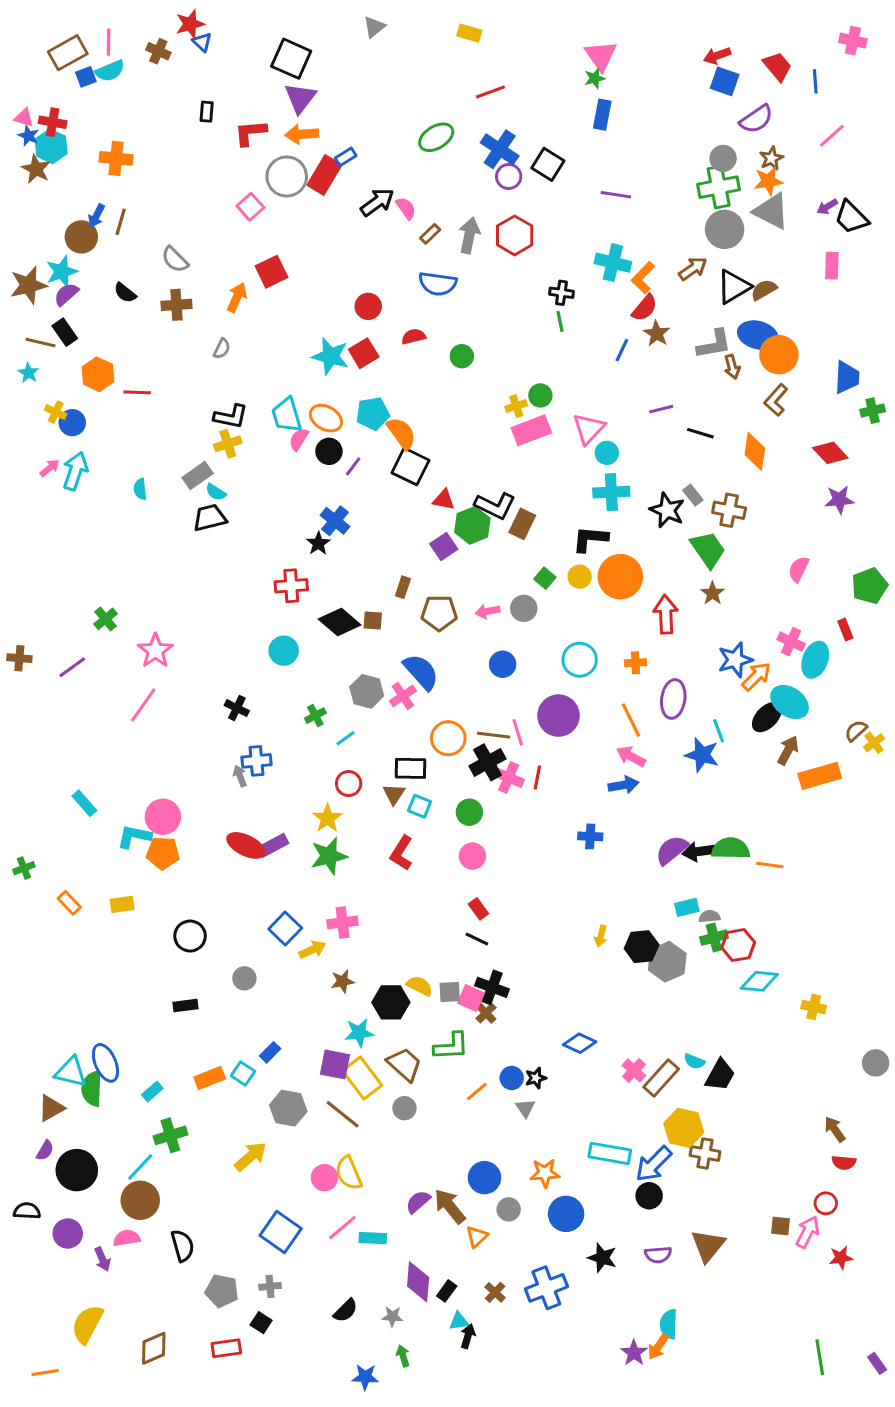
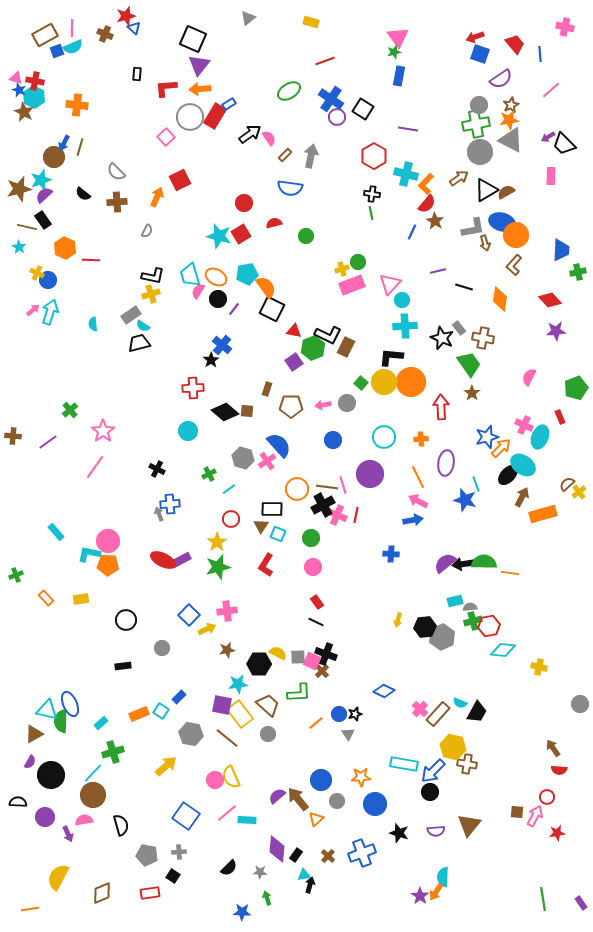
red hexagon: (515, 235) -> (374, 156), moved
yellow circle: (580, 577) -> (384, 382), size x1.6

